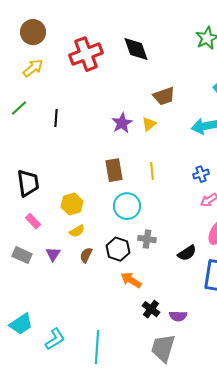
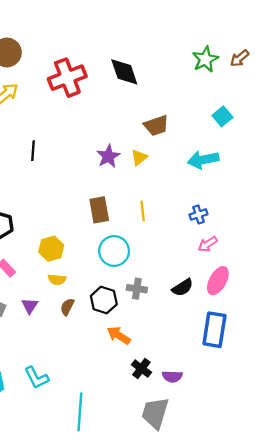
yellow semicircle: (77, 231) -> (57, 280), turned 35
black semicircle: (187, 253) -> (183, 288), moved
cyan L-shape: (55, 339) -> (36, 378), moved, turned 95

